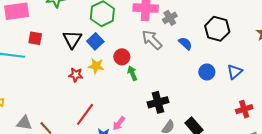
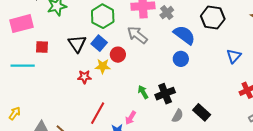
gray arrow: (152, 40) -> (137, 35), moved
blue semicircle: (185, 43) -> (184, 35), size x1.6
red circle: (122, 57) -> (118, 55), moved
blue circle: (207, 72) -> (181, 59), moved
green arrow: (132, 73) -> (143, 92), moved

